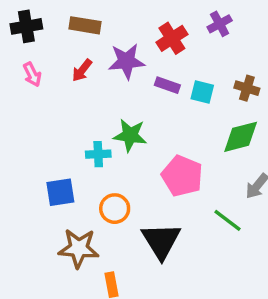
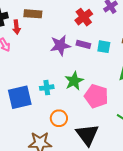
purple star: (126, 61) -> (60, 45), moved
red arrow: (82, 70) -> (16, 27), moved, turned -40
green star: (130, 135) -> (74, 81), moved, turned -30
blue square: (60, 192) -> (20, 97), moved, size x1.4

